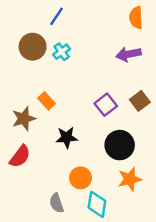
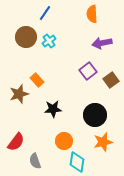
orange semicircle: (136, 18) -> (92, 14), moved
purple square: (106, 105) -> (88, 71), moved
red semicircle: (20, 156) -> (16, 142), moved
gray semicircle: (57, 203) -> (35, 161), moved

